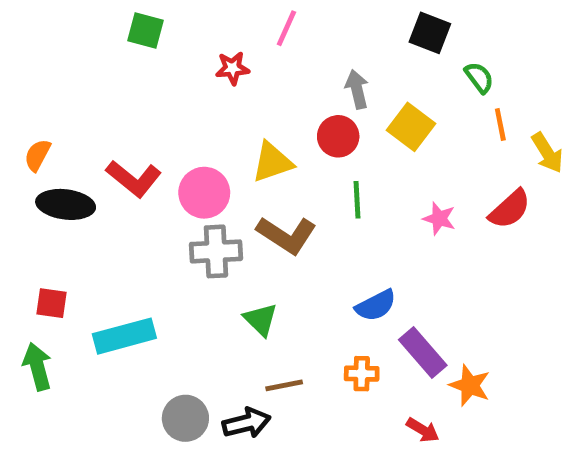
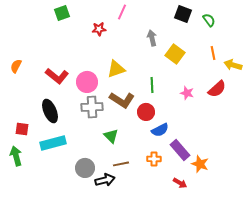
green square: (145, 31) -> (62, 13), turned -35
green semicircle: (479, 78) -> (209, 20), moved
red circle: (338, 136) -> (146, 112), moved
yellow arrow: (547, 153) -> (233, 65), turned 138
black ellipse: (66, 204) -> (50, 111), moved, turned 60
gray circle: (185, 418) -> (85, 168), moved

